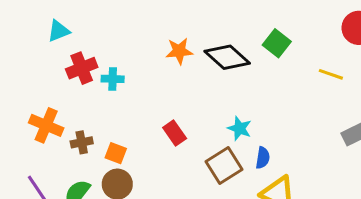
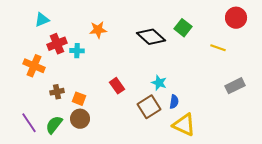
orange star: (179, 51) -> (98, 30), moved
orange cross: (46, 125) -> (34, 66), moved

